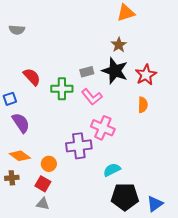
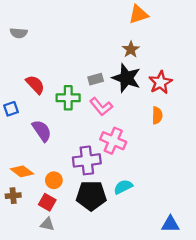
purple semicircle: (21, 123) -> (42, 131), moved
black pentagon: (125, 197) -> (91, 196), moved
blue triangle: (155, 204) -> (170, 224), turned 36

